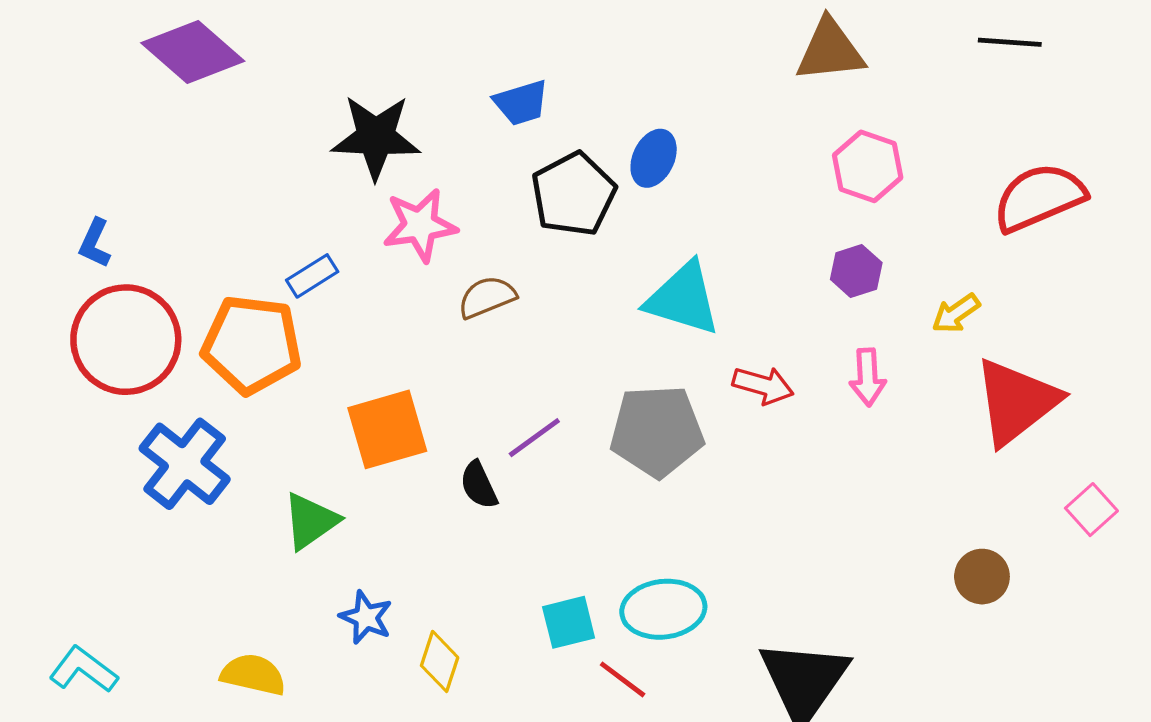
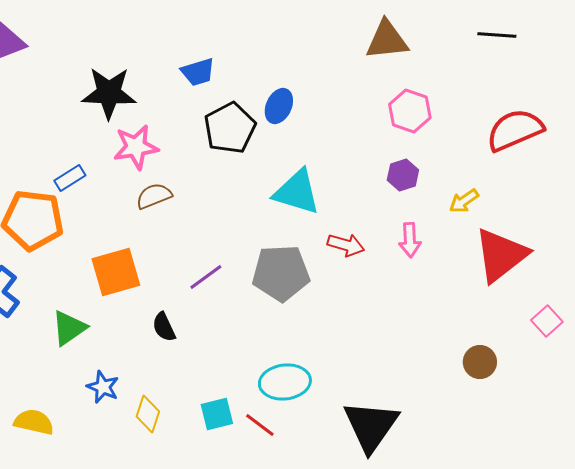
brown semicircle: (487, 297) -> (154, 196), moved
black semicircle: (479, 485) -> (164, 327), moved
cyan square: (569, 622) -> (217, 414), moved

